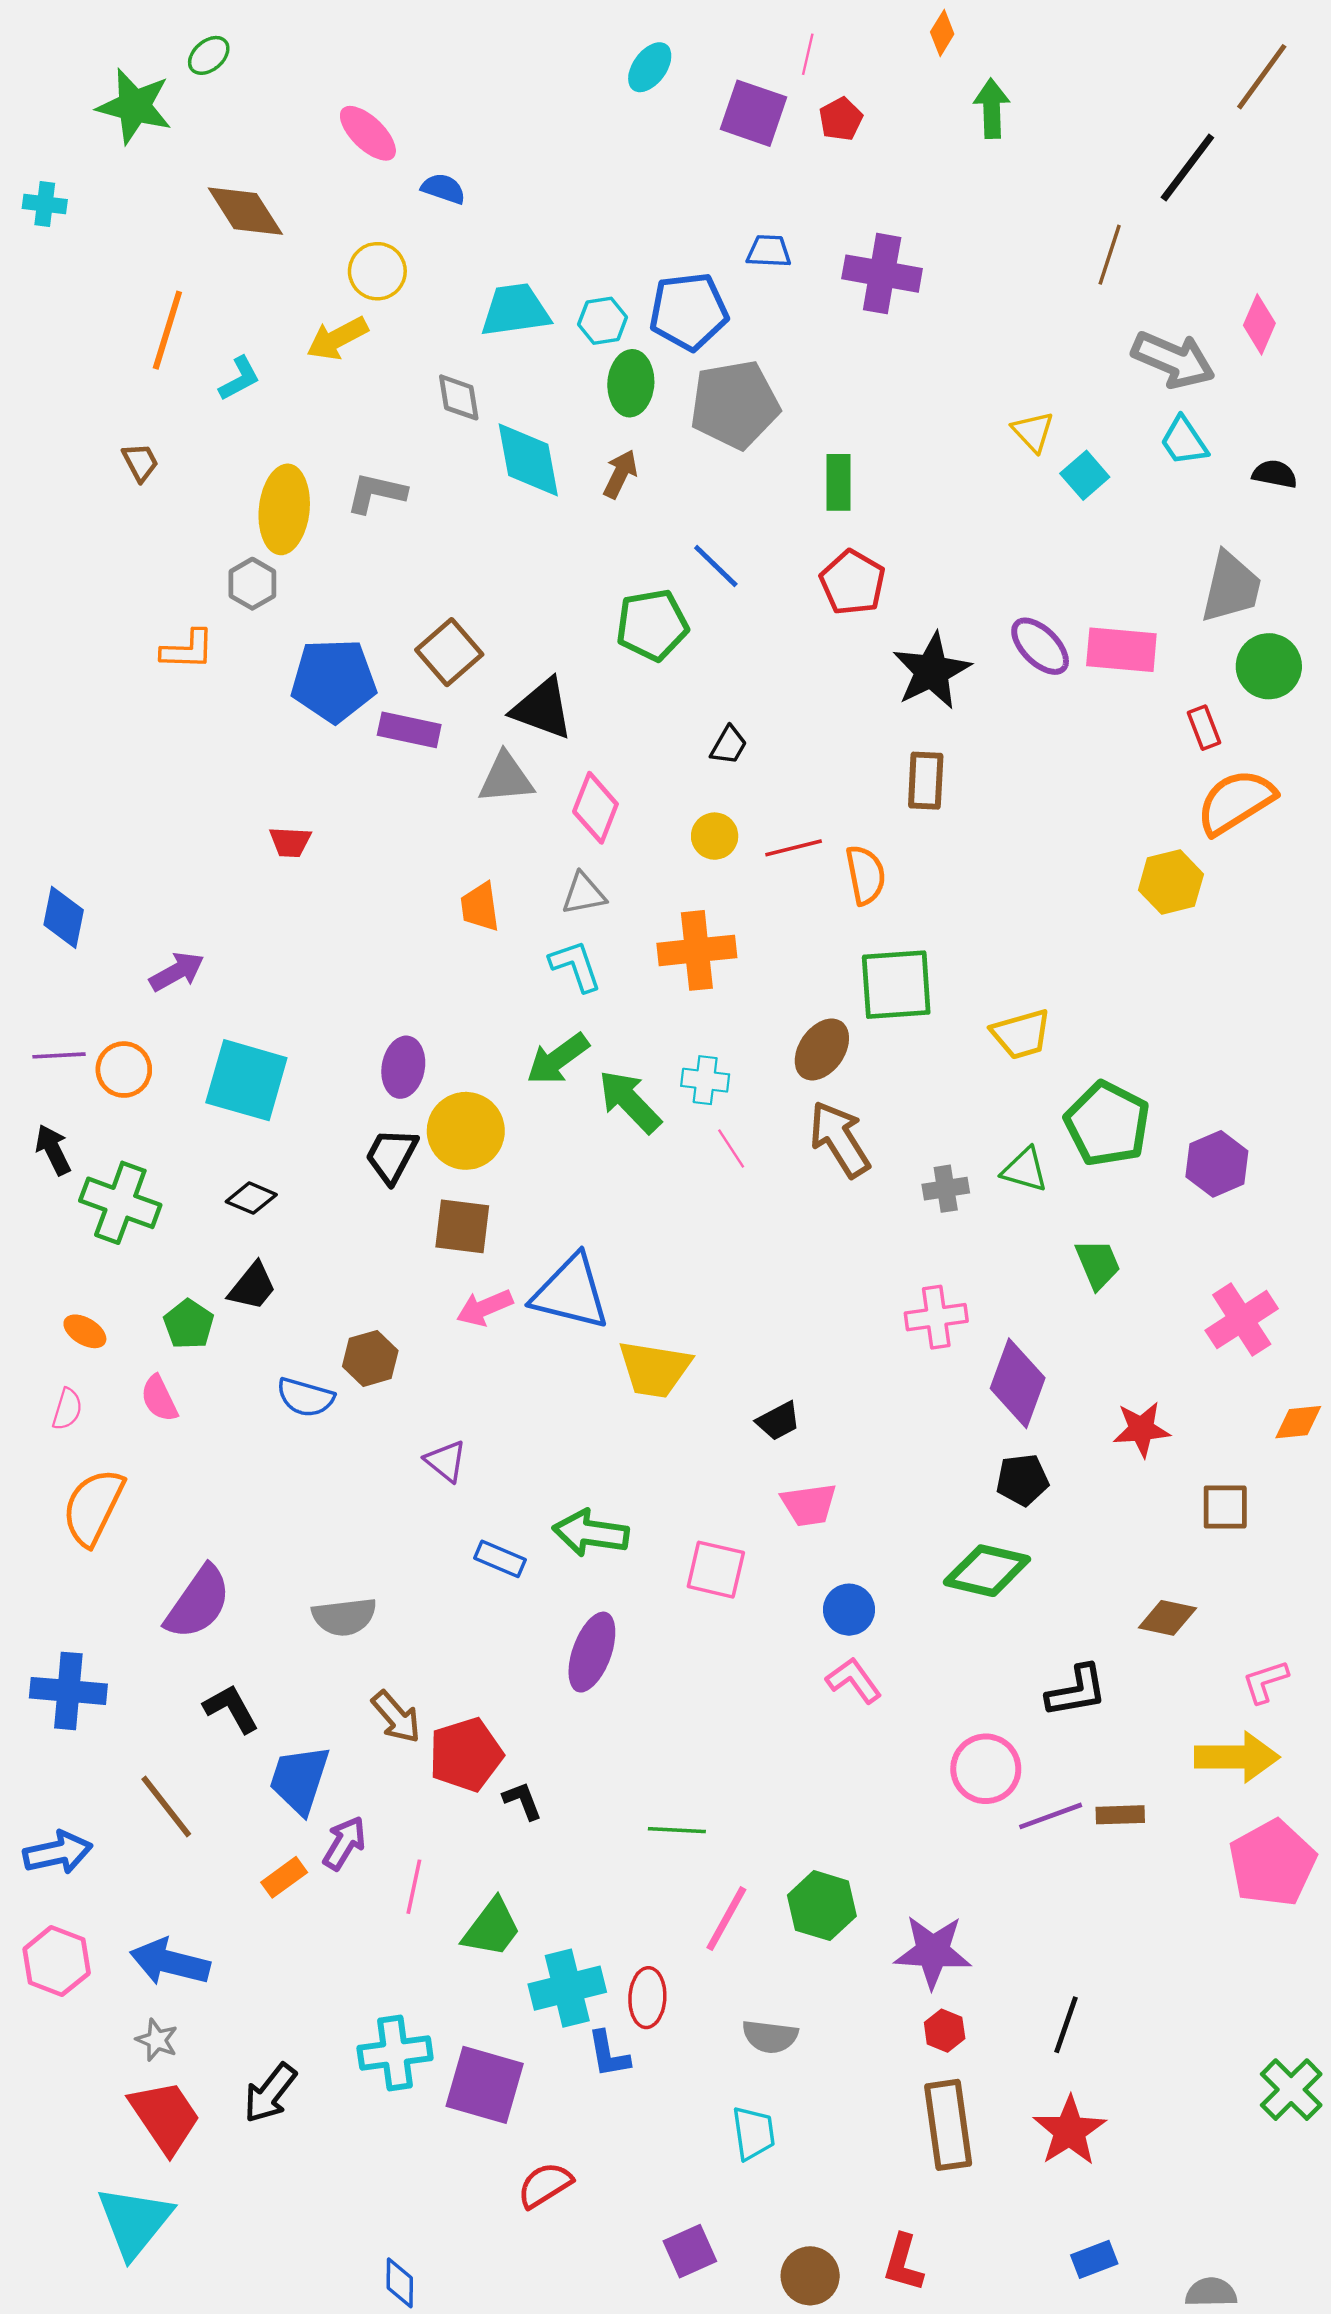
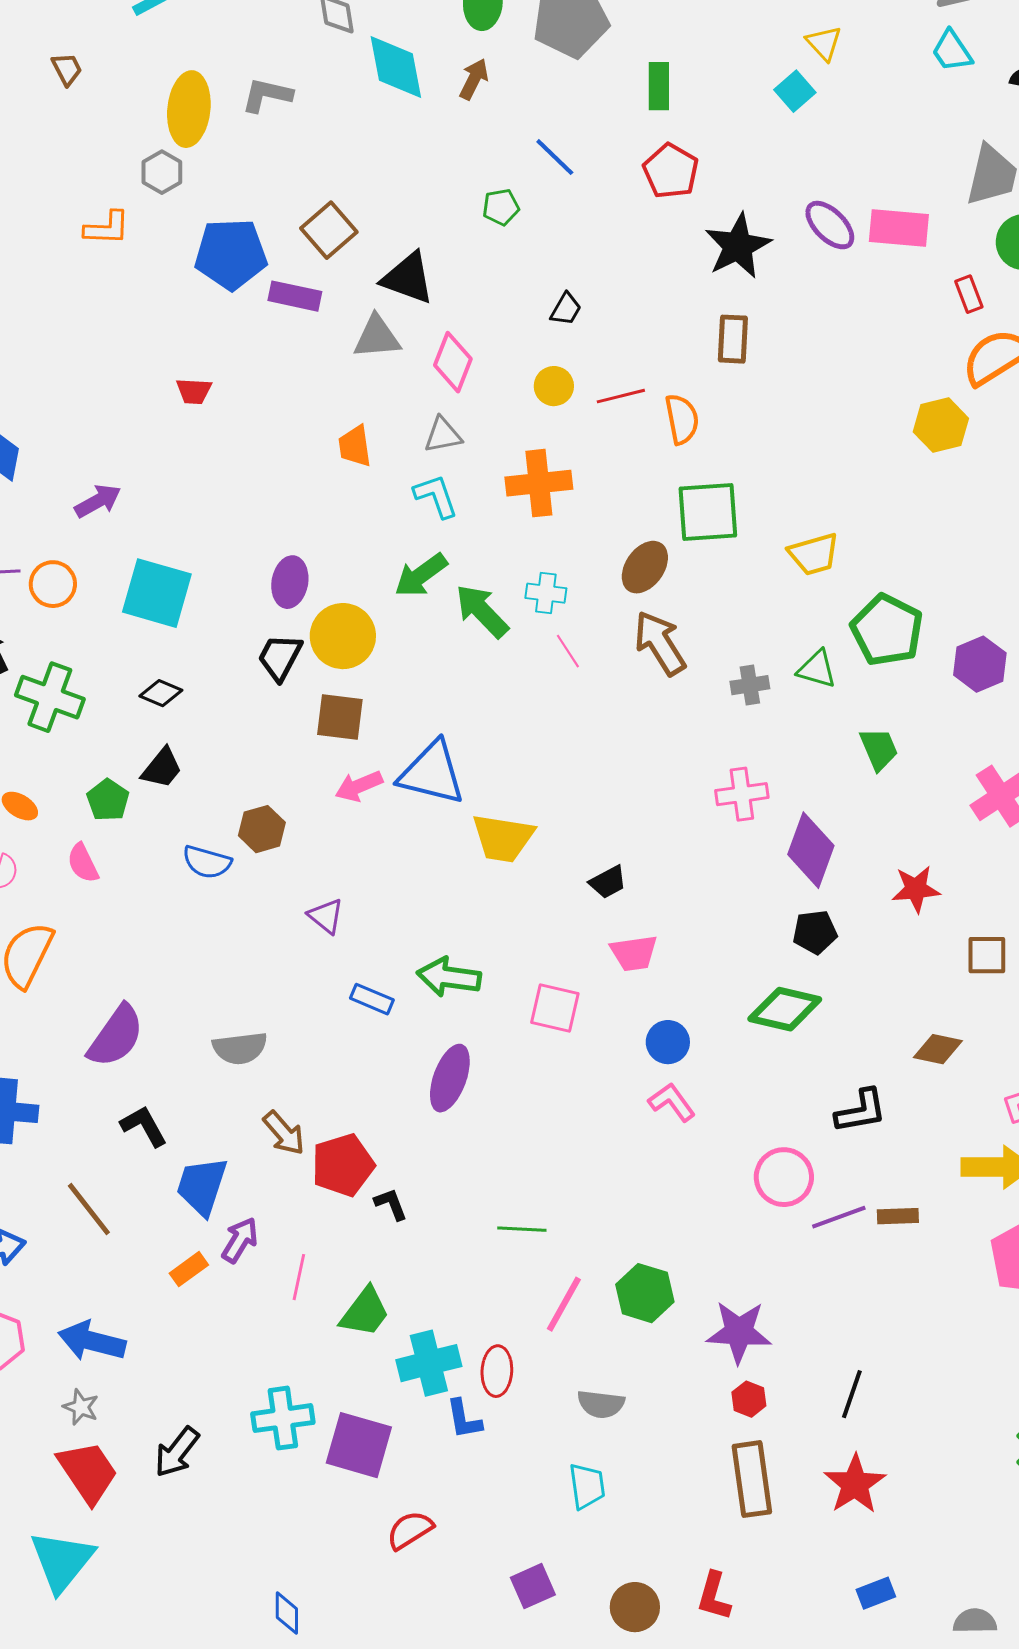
cyan square: (1085, 475) -> (795, 91), moved
green pentagon: (652, 625) -> (501, 207), size x0.6

